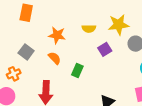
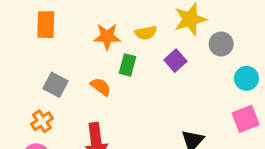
orange star: (57, 35) -> (107, 37), moved
green rectangle: (77, 71) -> (127, 65), moved

